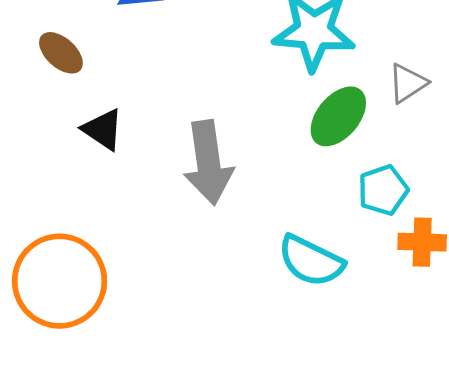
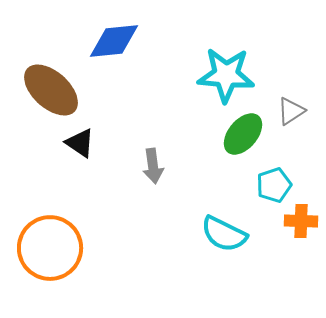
brown ellipse: (61, 53) -> (51, 90), size x1.8
gray arrow: (208, 163) -> (153, 166), size x0.6

